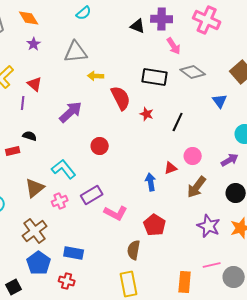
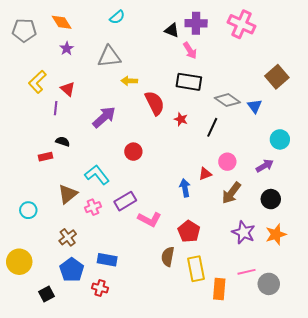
pink arrow: (174, 46) -> (190, 51), moved
gray diamond: (193, 72) -> (227, 100), moved
brown cross: (35, 231) -> (68, 237), size x0.7
yellow rectangle: (129, 284) -> (196, 269), moved

